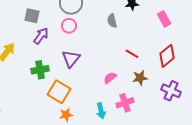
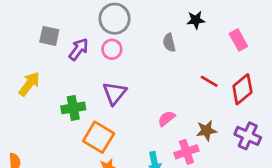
gray square: (32, 16) -> (49, 36), moved
purple arrow: (41, 36) -> (79, 49), moved
red line: (132, 54) -> (209, 81), moved
brown star: (140, 78) -> (206, 131), moved

